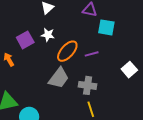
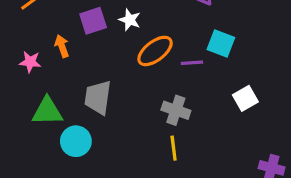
cyan square: (106, 27) -> (221, 43), moved
gray trapezoid: (59, 78) -> (98, 97), moved, turned 140

